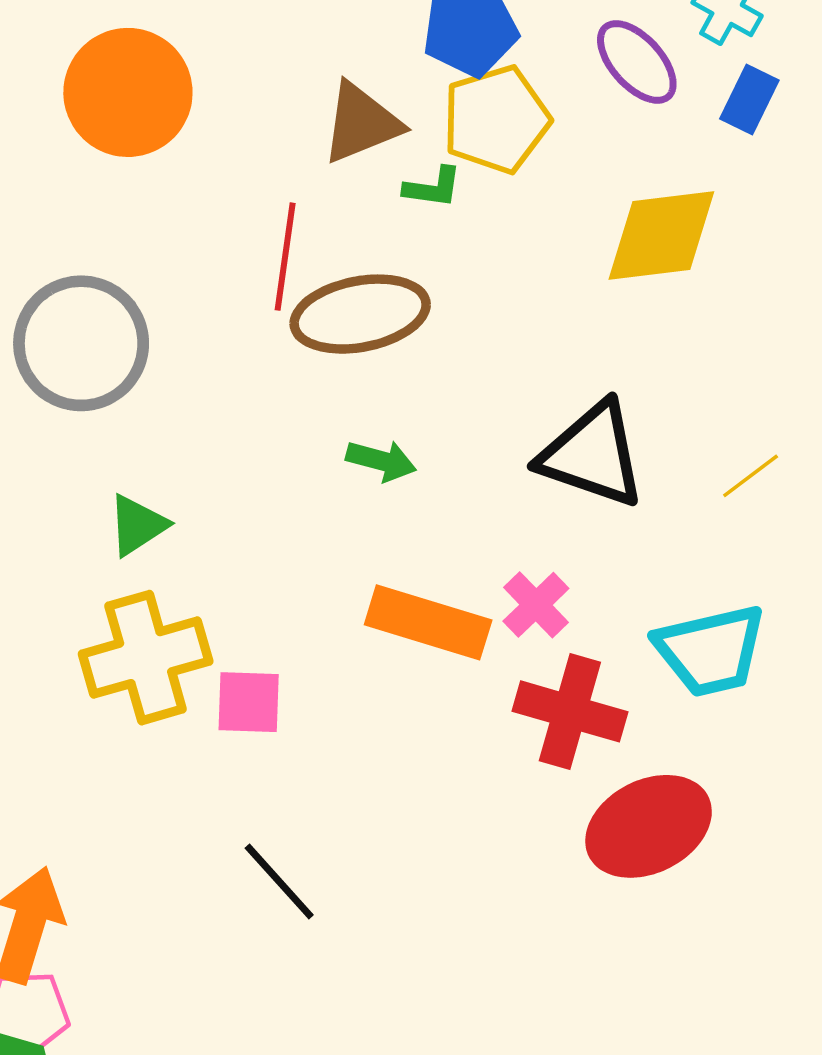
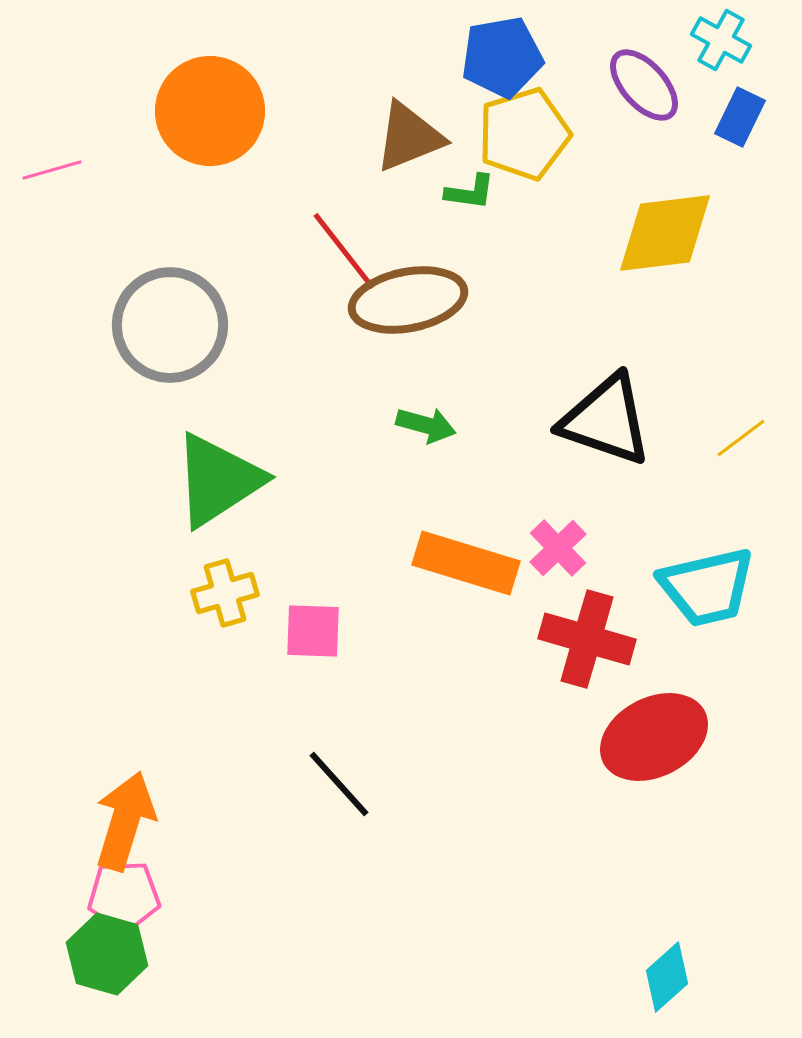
red line: (285, 257) -> (344, 251), turned -46
green triangle: (137, 525) -> (218, 480), size x1.8
yellow cross: (146, 658) -> (225, 593), size x0.6

